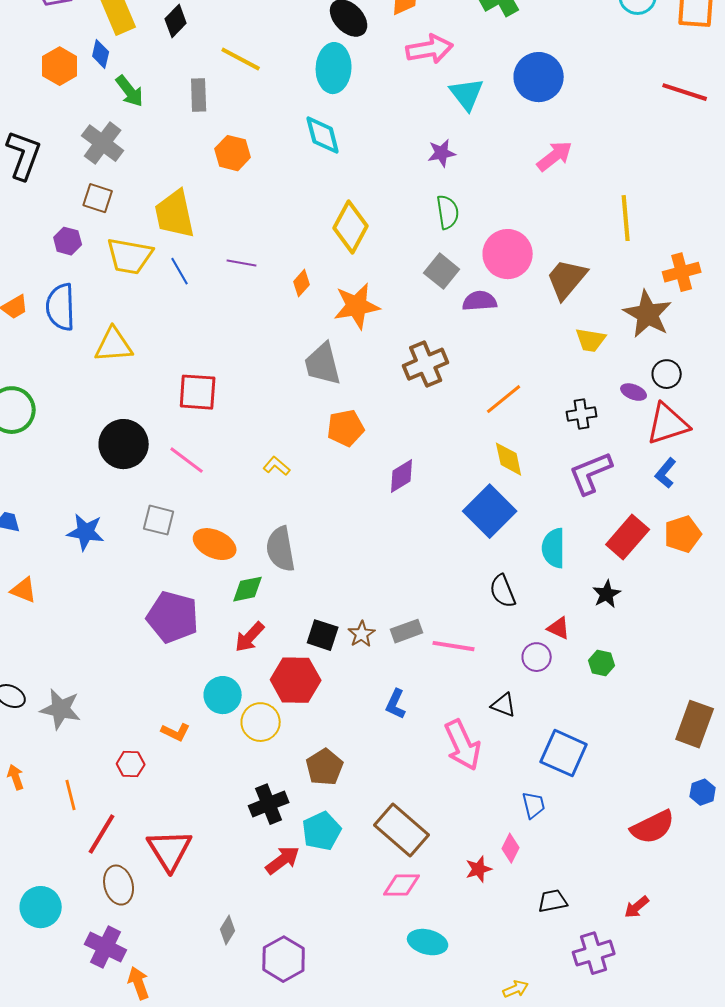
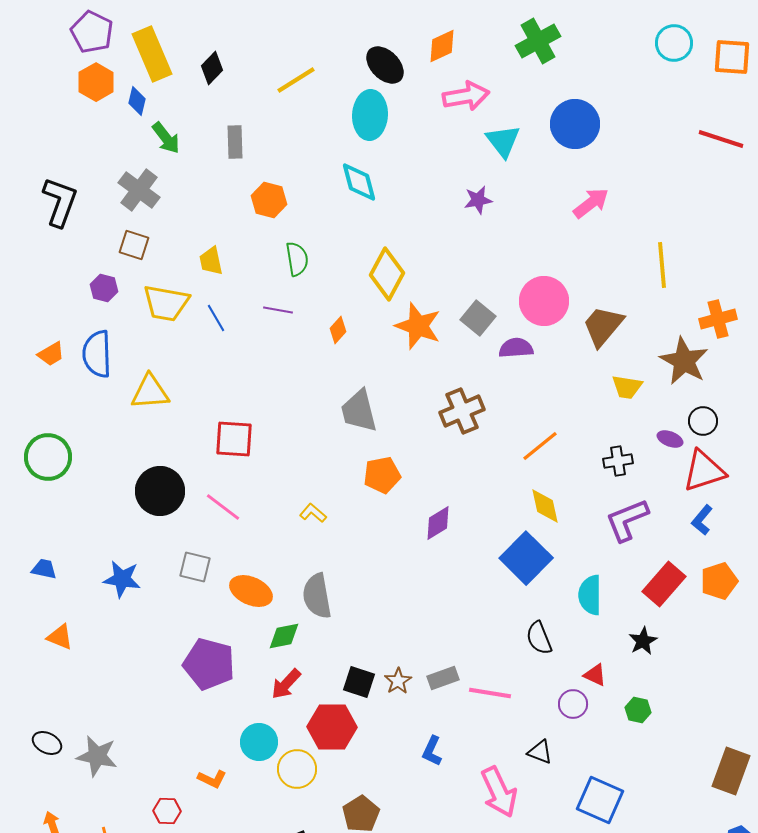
yellow line: (241, 59) -> (296, 80), moved, turned -60
orange hexagon: (60, 66) -> (96, 82), moved
green semicircle: (448, 212) -> (297, 259), moved
yellow trapezoid: (175, 214) -> (211, 261), size x0.6
orange star: (357, 306) -> (418, 326), moved, turned 30

